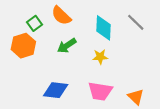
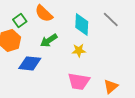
blue diamond: (56, 90) -> (30, 63), moved
orange triangle: (136, 97) -> (111, 86), turned 35

